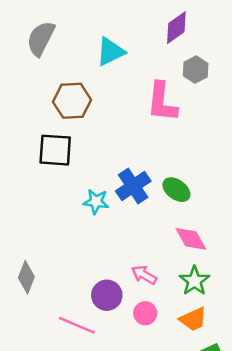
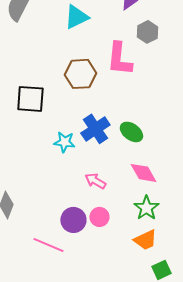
brown hexagon: (72, 101) -> (80, 74), moved
pink arrow: (144, 275) -> (95, 181), moved
pink circle: (145, 313) -> (99, 217), moved

